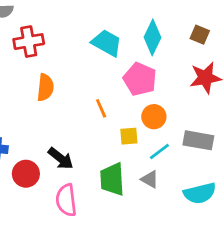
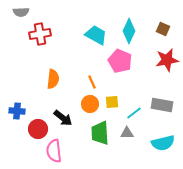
orange semicircle: (45, 87) -> (53, 79), moved
orange circle: (154, 117) -> (90, 104), moved
gray triangle: (150, 179) -> (127, 133), turned -32
pink semicircle: (66, 200) -> (54, 151), moved

